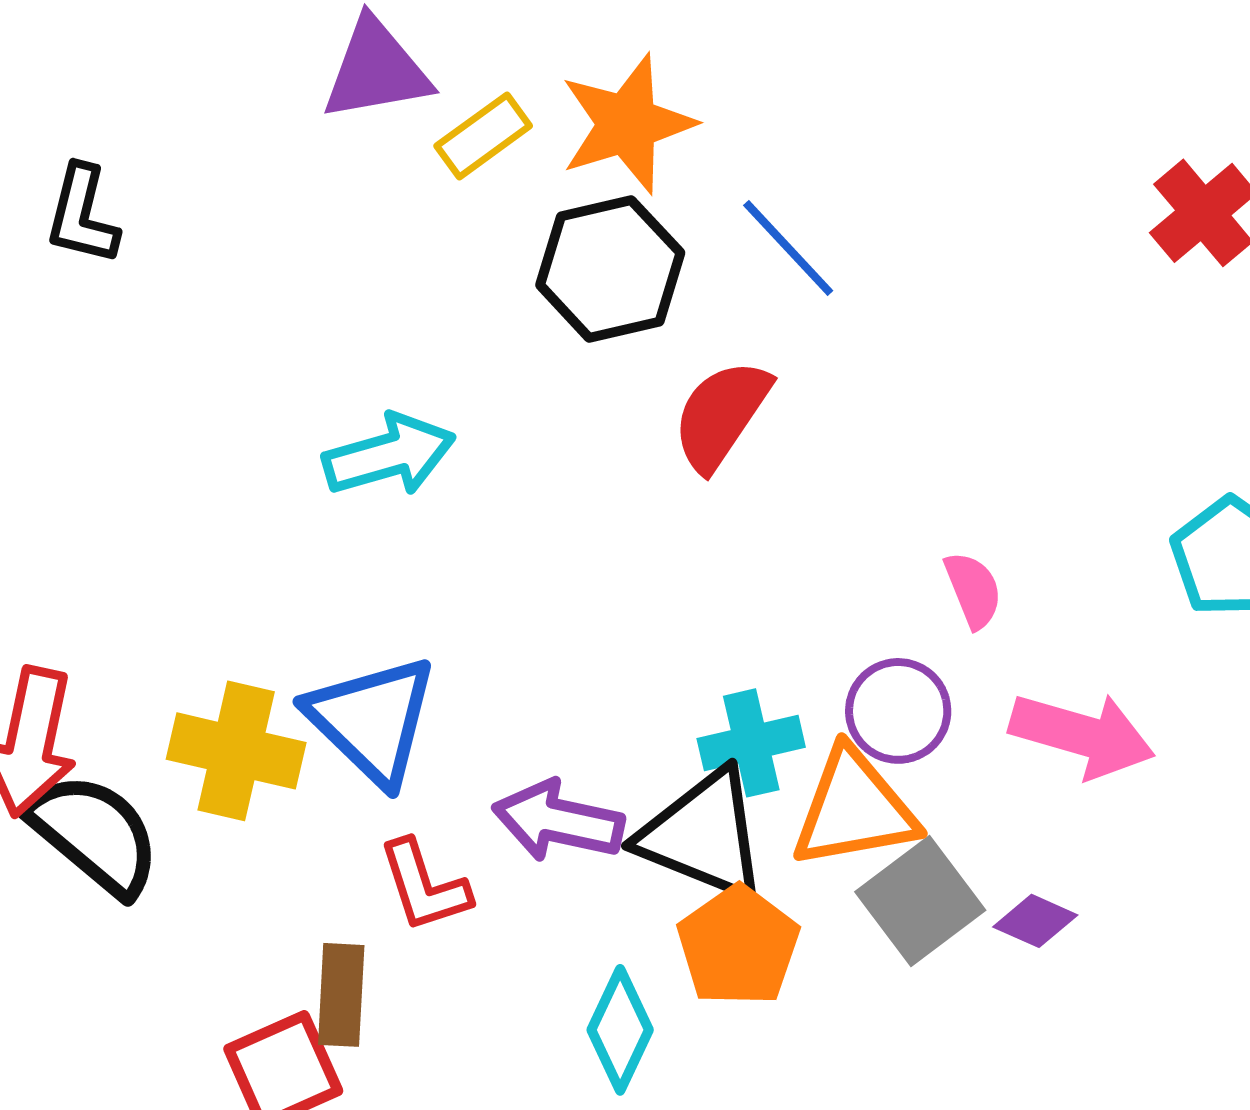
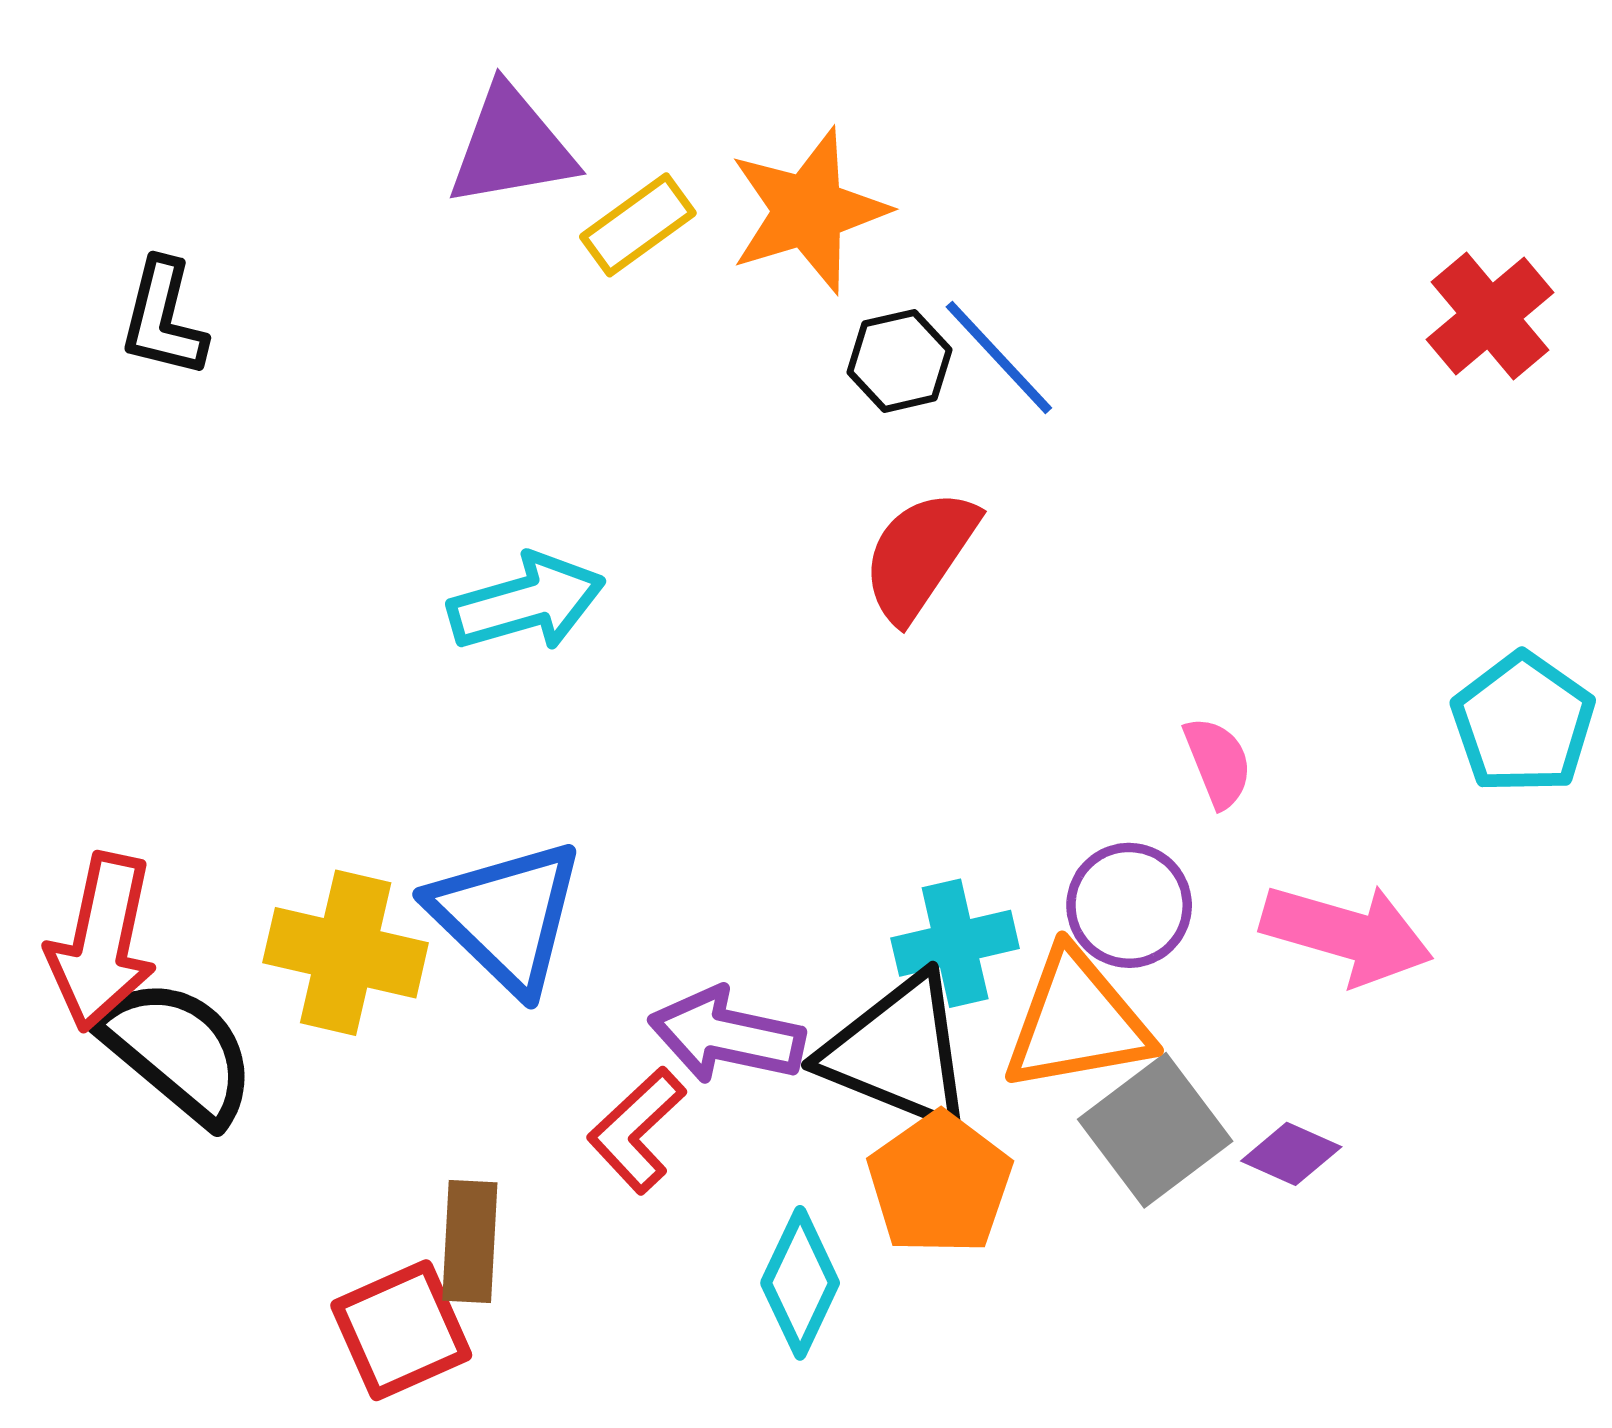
black hexagon: (610, 269) -> (899, 361), moved, size x0.6
red L-shape: (424, 886) -> (637, 1130), moved, turned 65

